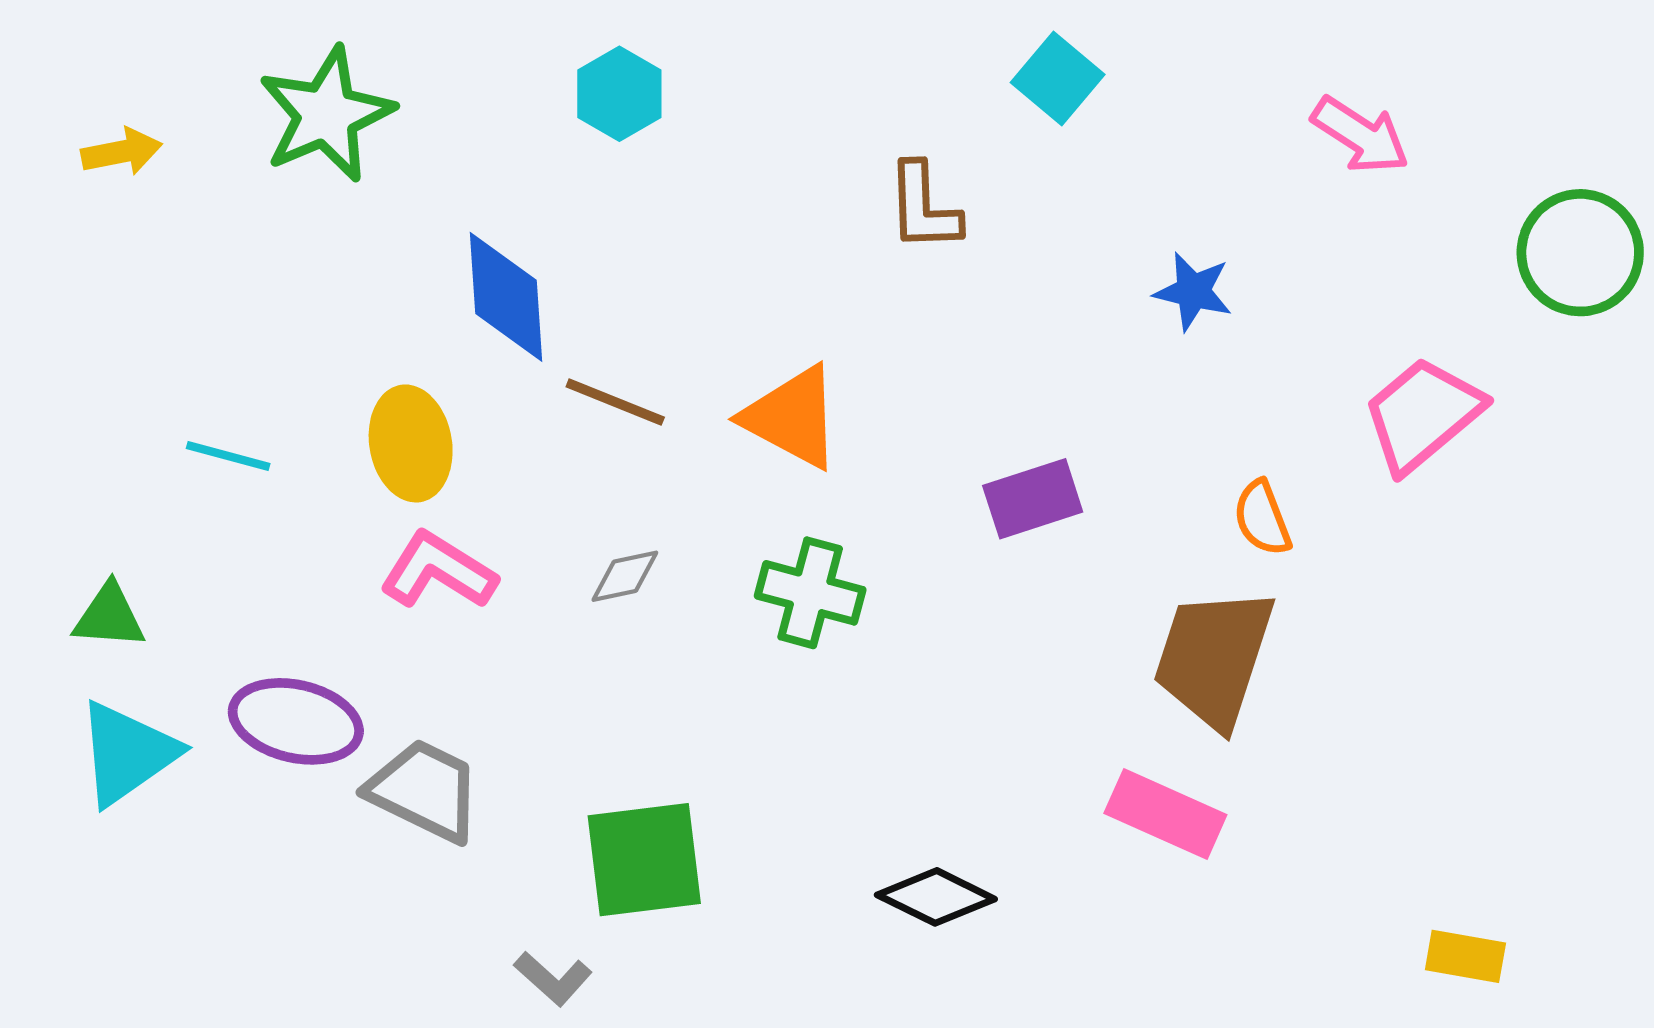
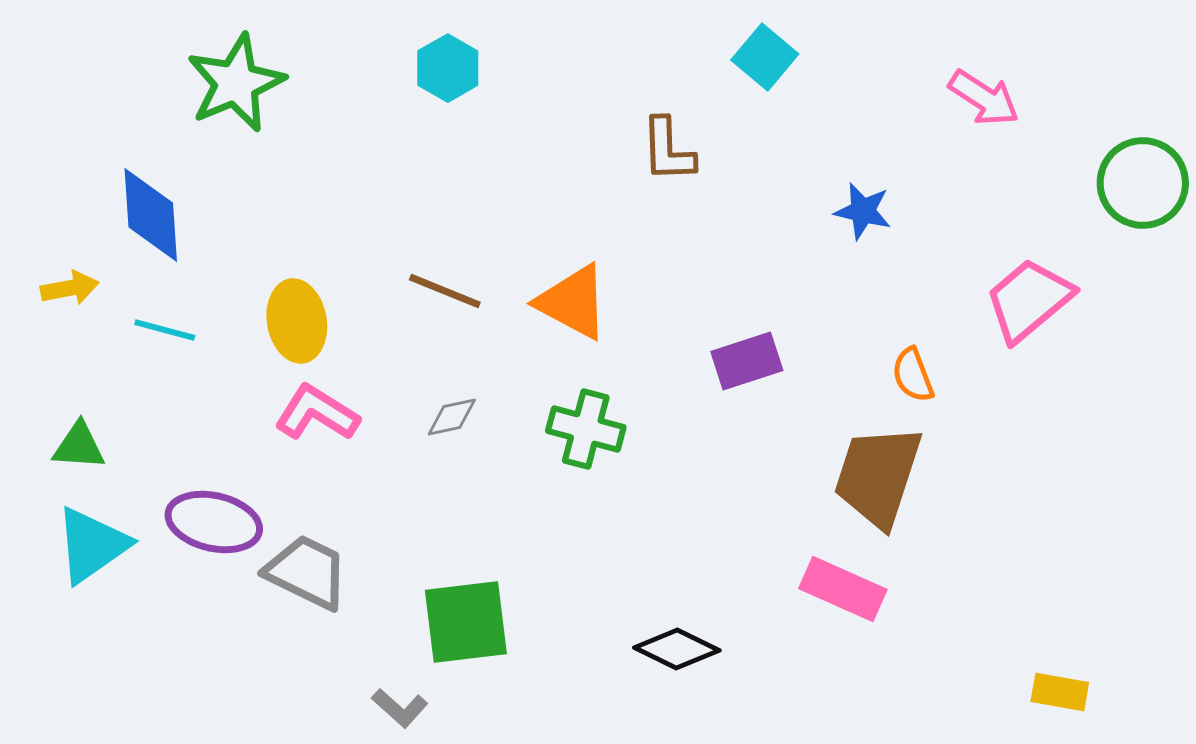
yellow arrow: (122, 152) -> (70, 288), moved
blue diamond: (506, 297) -> (151, 215), moved

